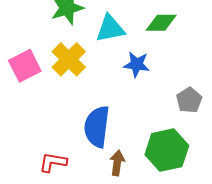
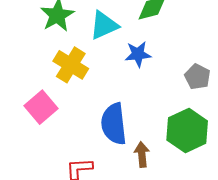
pink square: (25, 66) -> (41, 107), moved

